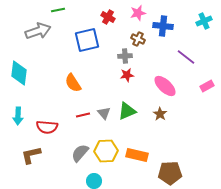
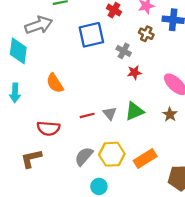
gray cross: (125, 56) -> (124, 51), moved, turned 32
cyan diamond: (19, 73) -> (18, 51), moved
orange semicircle: (73, 83) -> (55, 83), moved
cyan arrow: (18, 116) -> (15, 93), moved
orange rectangle: (137, 155) -> (145, 158), turned -45

